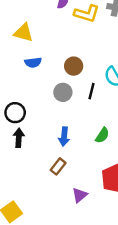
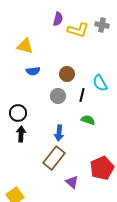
green semicircle: (102, 135) -> (88, 120), moved, turned -104
brown rectangle: (58, 166) -> (54, 158), size x1.6
purple triangle: (80, 195) -> (72, 182), turned -40

